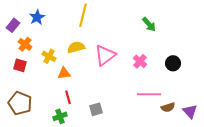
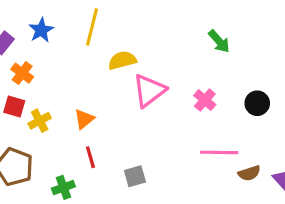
yellow line: (83, 15) -> (92, 27), moved
yellow semicircle: (76, 47) -> (122, 60), moved
yellow cross: (49, 56) -> (40, 121), moved, turned 32
orange triangle: (64, 73) -> (84, 119), turned -32
green cross: (60, 116) -> (63, 187), moved

